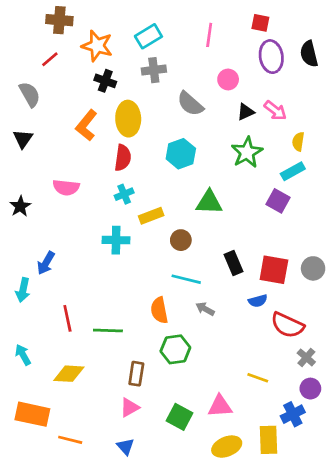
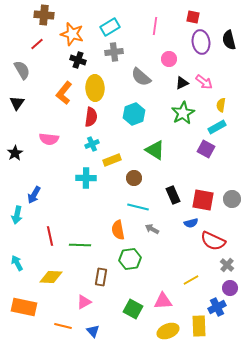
green triangle: (209, 202) -> (155, 150), turned 30
yellow line: (258, 378) -> (191, 280), turned -49
pink triangle: (130, 407) -> (84, 302), moved
orange line: (70, 440) -> (63, 326), moved

